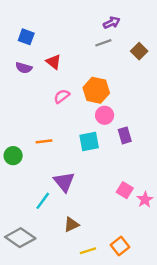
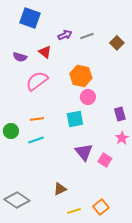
purple arrow: (112, 23) -> (65, 35), moved
blue square: (26, 37) -> (30, 18), moved, size x1.5
pink semicircle: (62, 96) -> (37, 81), moved, size x1.6
purple rectangle: (125, 135) -> (120, 114), moved
purple triangle: (64, 182) -> (84, 152), moved
pink star: (145, 200) -> (122, 138), moved
cyan line: (43, 201) -> (36, 140), moved, turned 35

